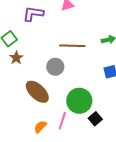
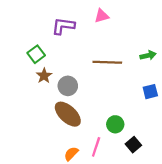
gray circle: (55, 67) -> (68, 86), moved
green circle: (79, 101) -> (115, 124), size x0.6

